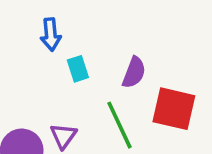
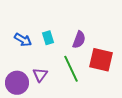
blue arrow: (51, 34) -> (23, 40), moved, turned -54

